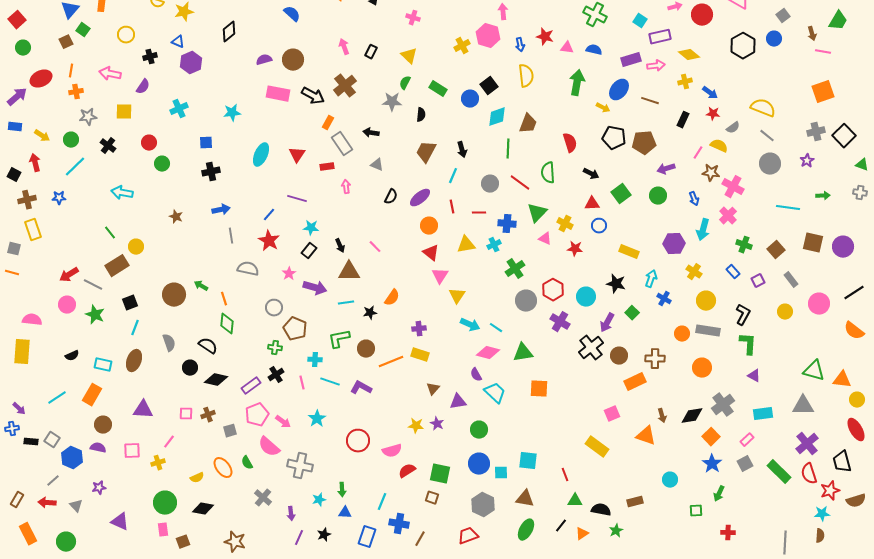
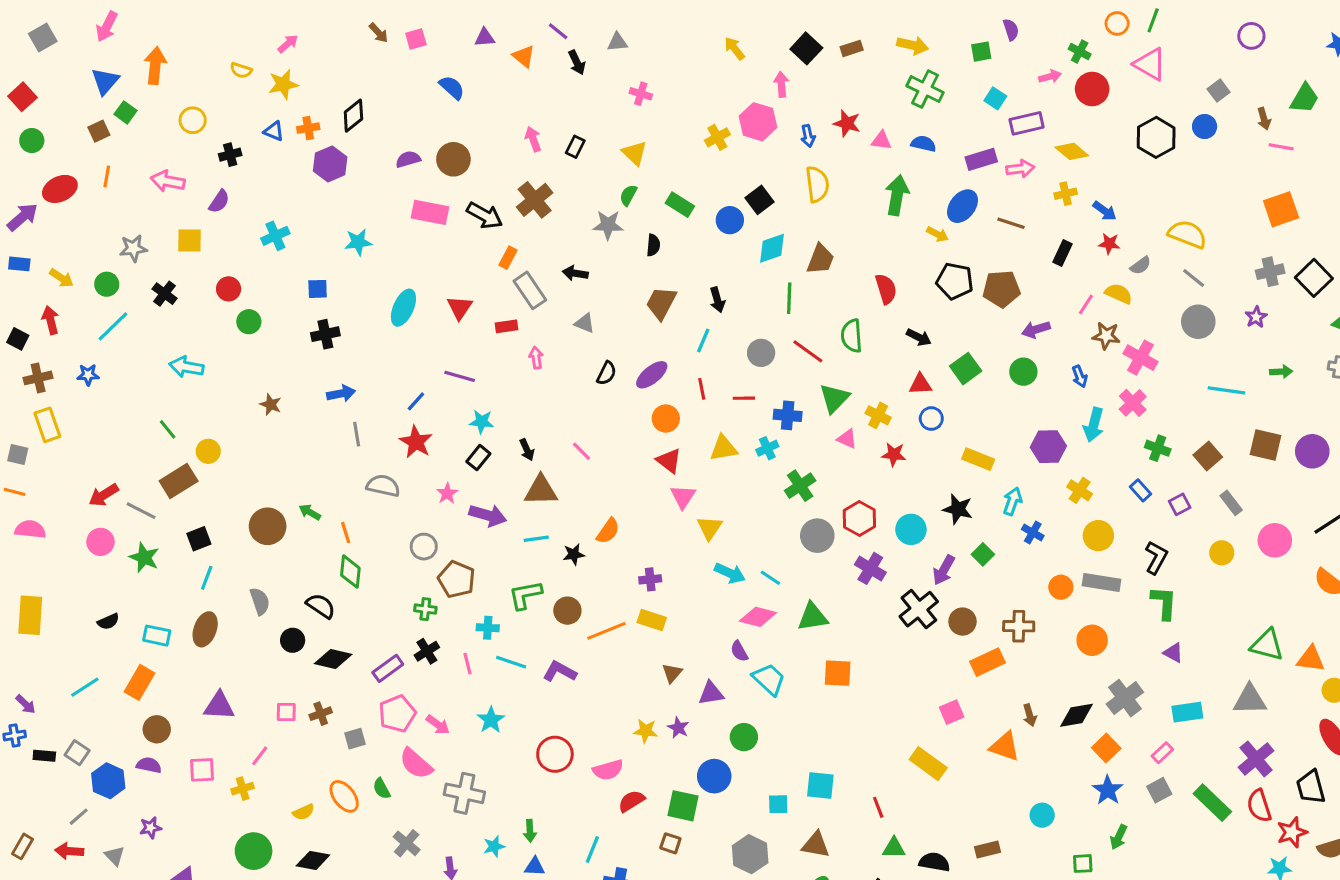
purple hexagon: (191, 63) -> (330, 164), moved
orange cross: (76, 92) -> (308, 128), moved
pink semicircle: (32, 320) -> (30, 529), moved
blue circle: (479, 464) -> (714, 776), moved

